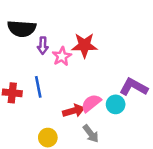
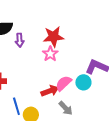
pink star: (62, 56) -> (50, 54), moved
blue line: (38, 87) -> (16, 106), moved

